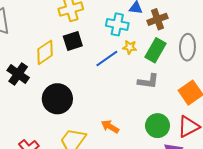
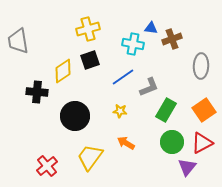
yellow star: (130, 47) -> (120, 111), moved
green rectangle: (155, 50) -> (166, 110), moved
black cross: (18, 74) -> (37, 92), turned -30
gray L-shape: (148, 81) -> (149, 87), moved, turned -30

